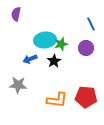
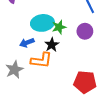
gray star: (18, 85) -> (14, 70), turned -30
orange L-shape: (57, 100) -> (41, 60), moved

